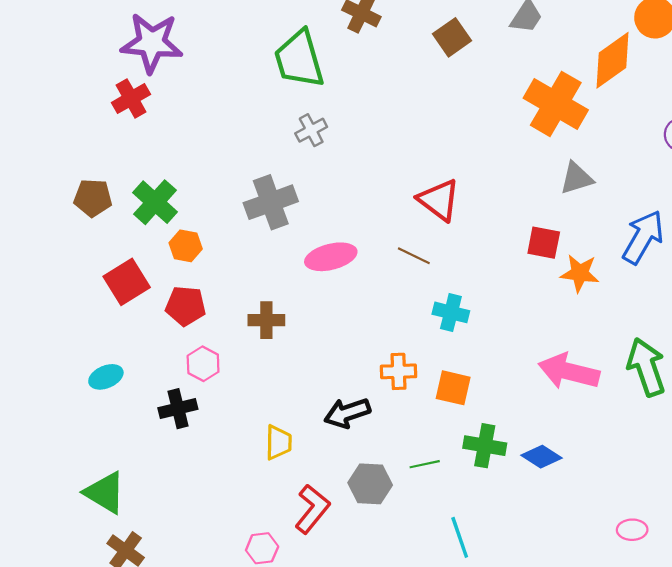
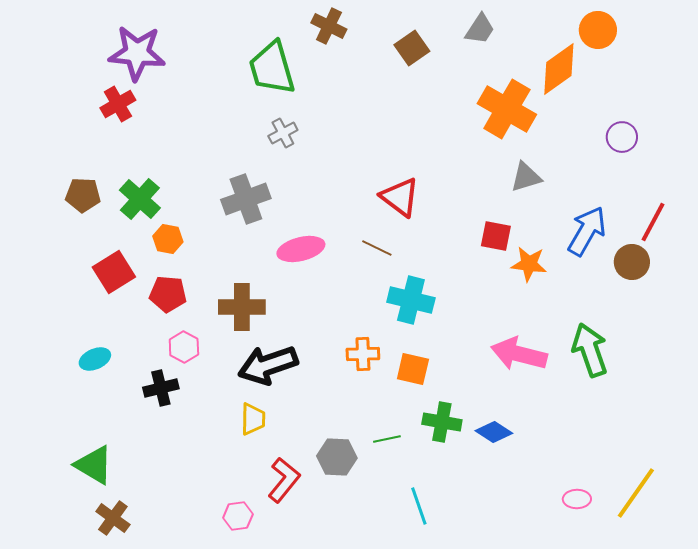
cyan cross: (451, 312) -> (411, 300), size x1.4
brown cross: (266, 320) -> (242, 307), size x1.4
black arrow: (347, 413) -> (268, 365), moved, size x1.4

